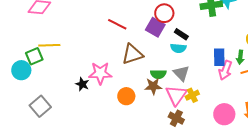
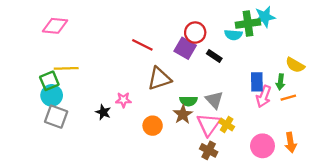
cyan semicircle: (178, 48) -> (233, 35), moved
cyan circle: (21, 70) -> (52, 95), moved
pink star: (100, 73) -> (123, 100), size x0.6
brown star: (153, 86) -> (183, 114), turned -30
yellow cross: (192, 95) -> (227, 125), turned -32
gray square: (40, 106) -> (56, 117), moved, turned -30

